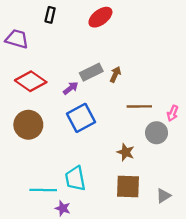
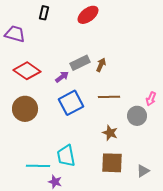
brown line: (139, 106) -> (109, 97), moved

